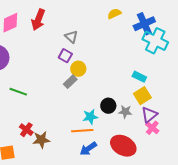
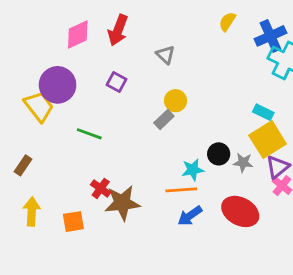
yellow semicircle: (114, 14) -> (227, 22), turned -32
purple square: (65, 56) -> (117, 82), moved
yellow square: (142, 96) -> (268, 140), size x1.4
brown star: (41, 140) -> (122, 203), size x1.4

